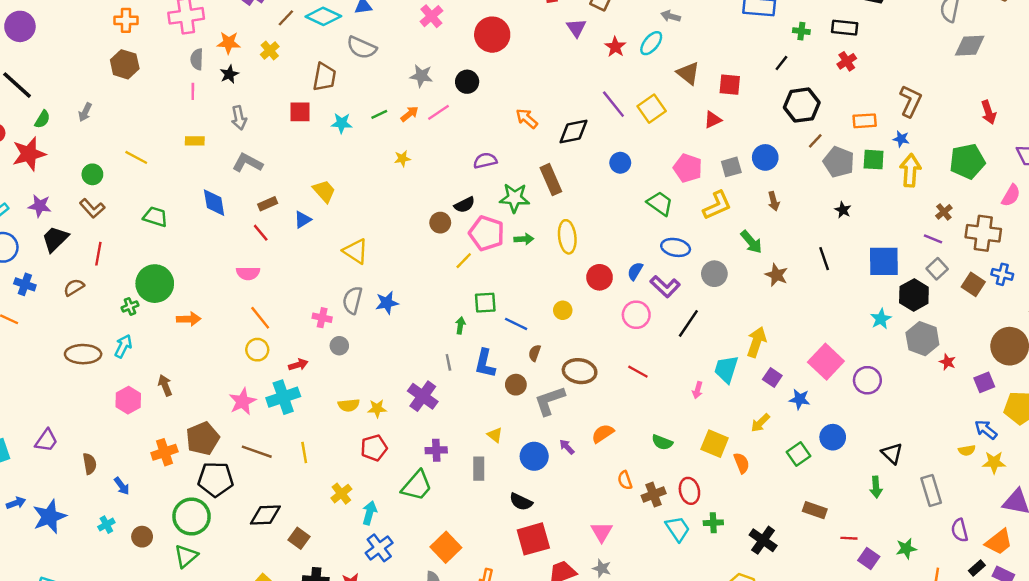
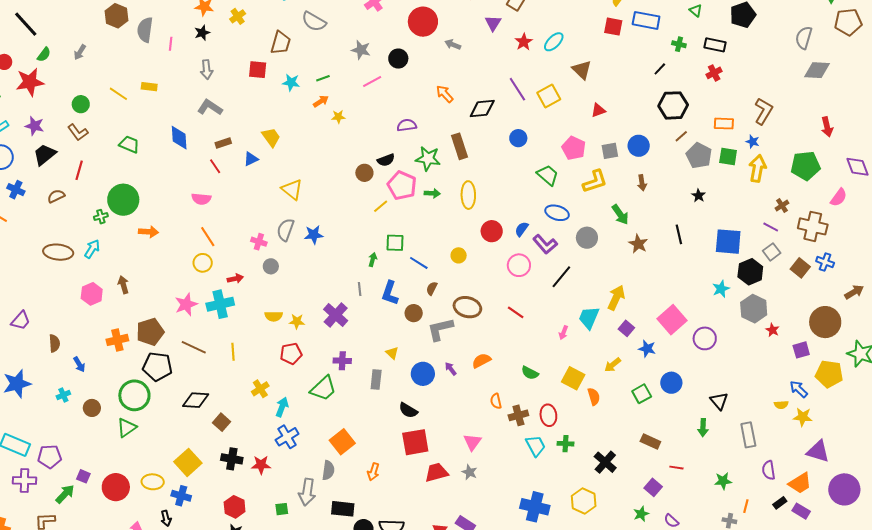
gray arrow: (671, 16) -> (453, 44), moved
gray semicircle: (197, 59) -> (145, 30), moved, size x1.4
red square: (730, 85) -> (613, 27), moved
orange arrow: (410, 114) -> (321, 101), moved
yellow rectangle: (195, 141) -> (149, 87), moved
purple square: (869, 559) -> (653, 487), moved

